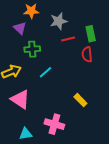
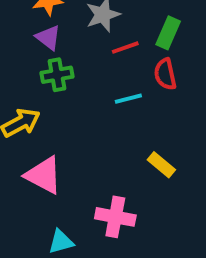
purple triangle: (20, 28) -> (48, 38), moved
green rectangle: (91, 34) -> (168, 33), turned 42
cyan line: (45, 72) -> (128, 99), moved, turned 32

